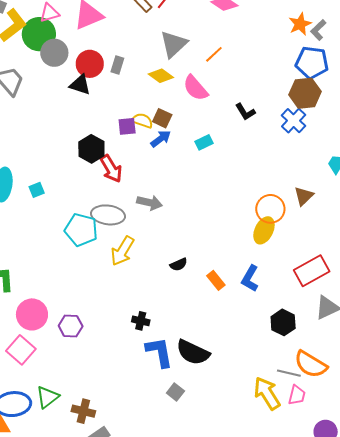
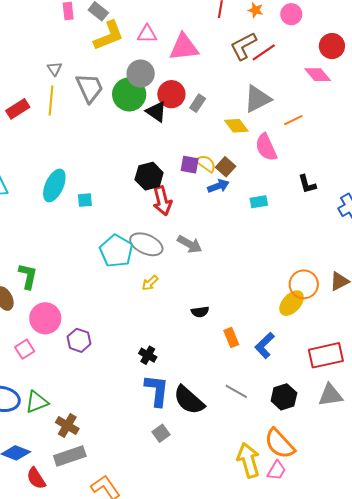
green circle: (39, 34) -> (129, 94), moved
yellow arrow: (122, 251) -> (150, 283), size x0.6
pink square: (21, 350) -> (25, 349), size x0.7
orange semicircle: (311, 364) -> (280, 444), moved
gray line: (289, 373) -> (236, 391), moved

